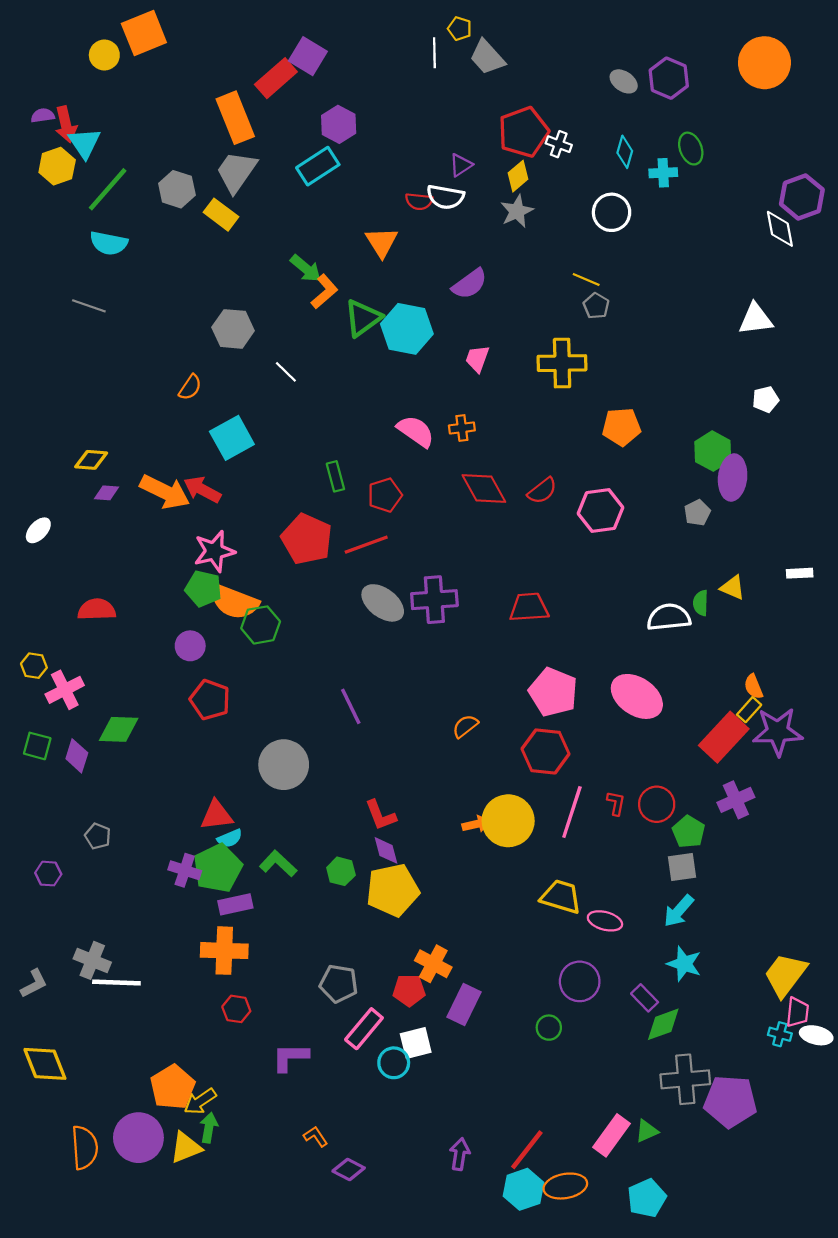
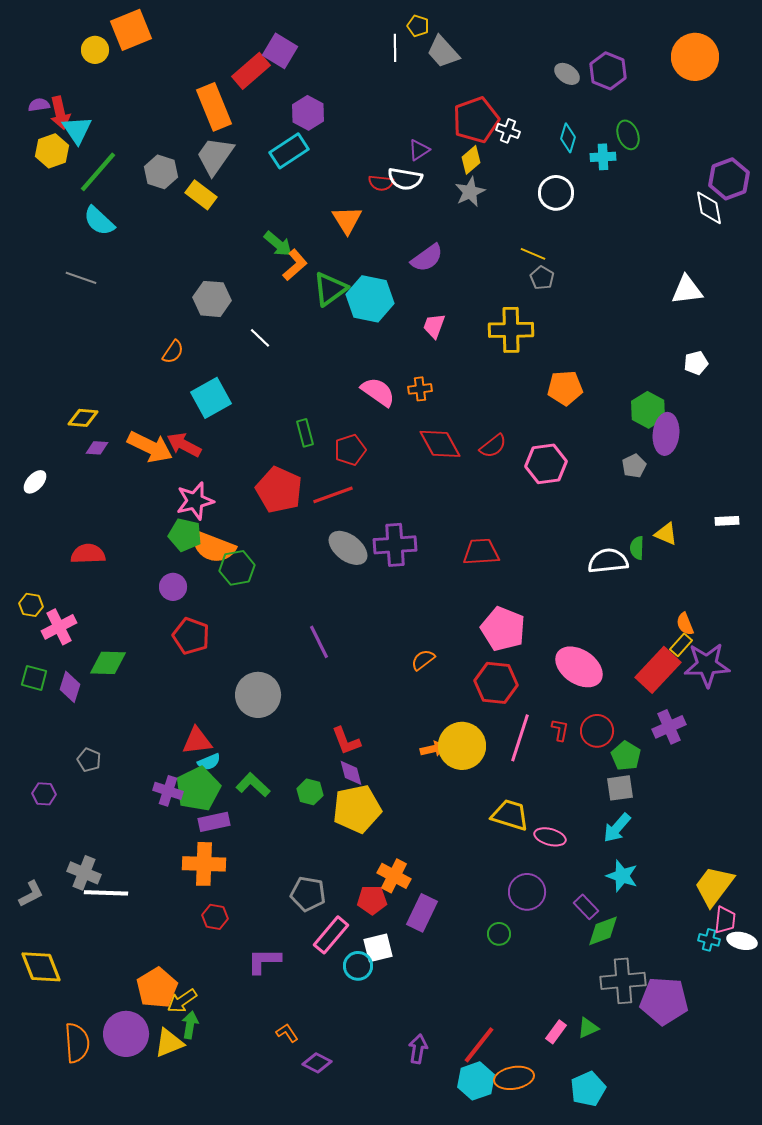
cyan semicircle: (109, 243) -> (99, 221), turned 32
pink ellipse: (637, 696) -> (579, 667), moved
pink rectangle: (612, 1135) -> (556, 1032), size x0.6

